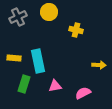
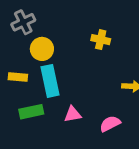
yellow circle: (49, 12) -> (42, 49), moved
green rectangle: (24, 84) -> (31, 112), turned 60

